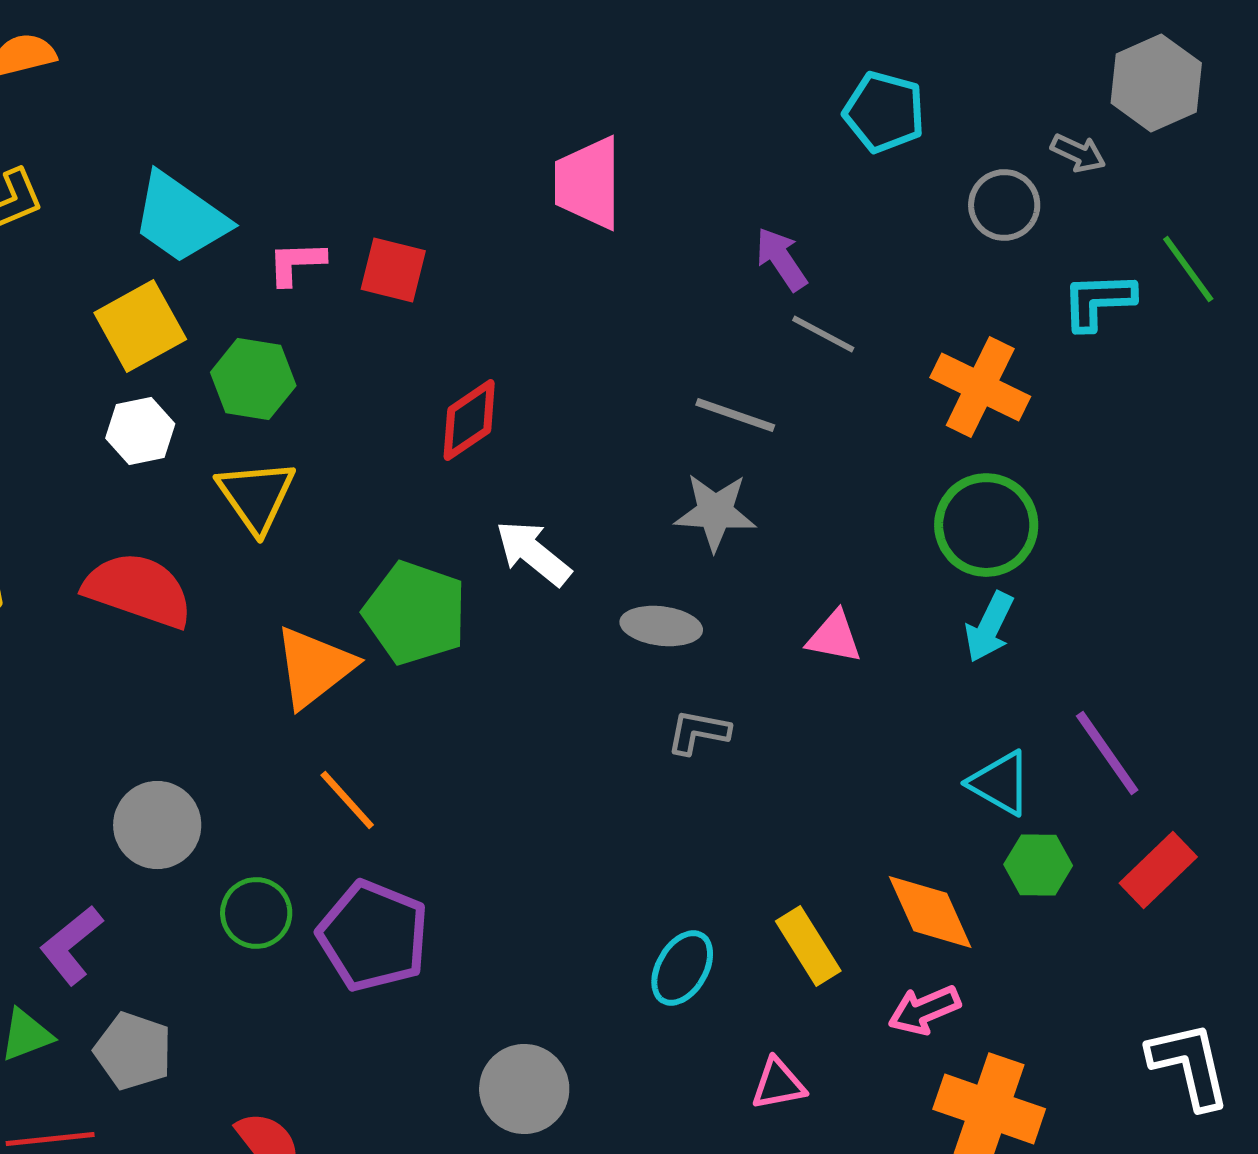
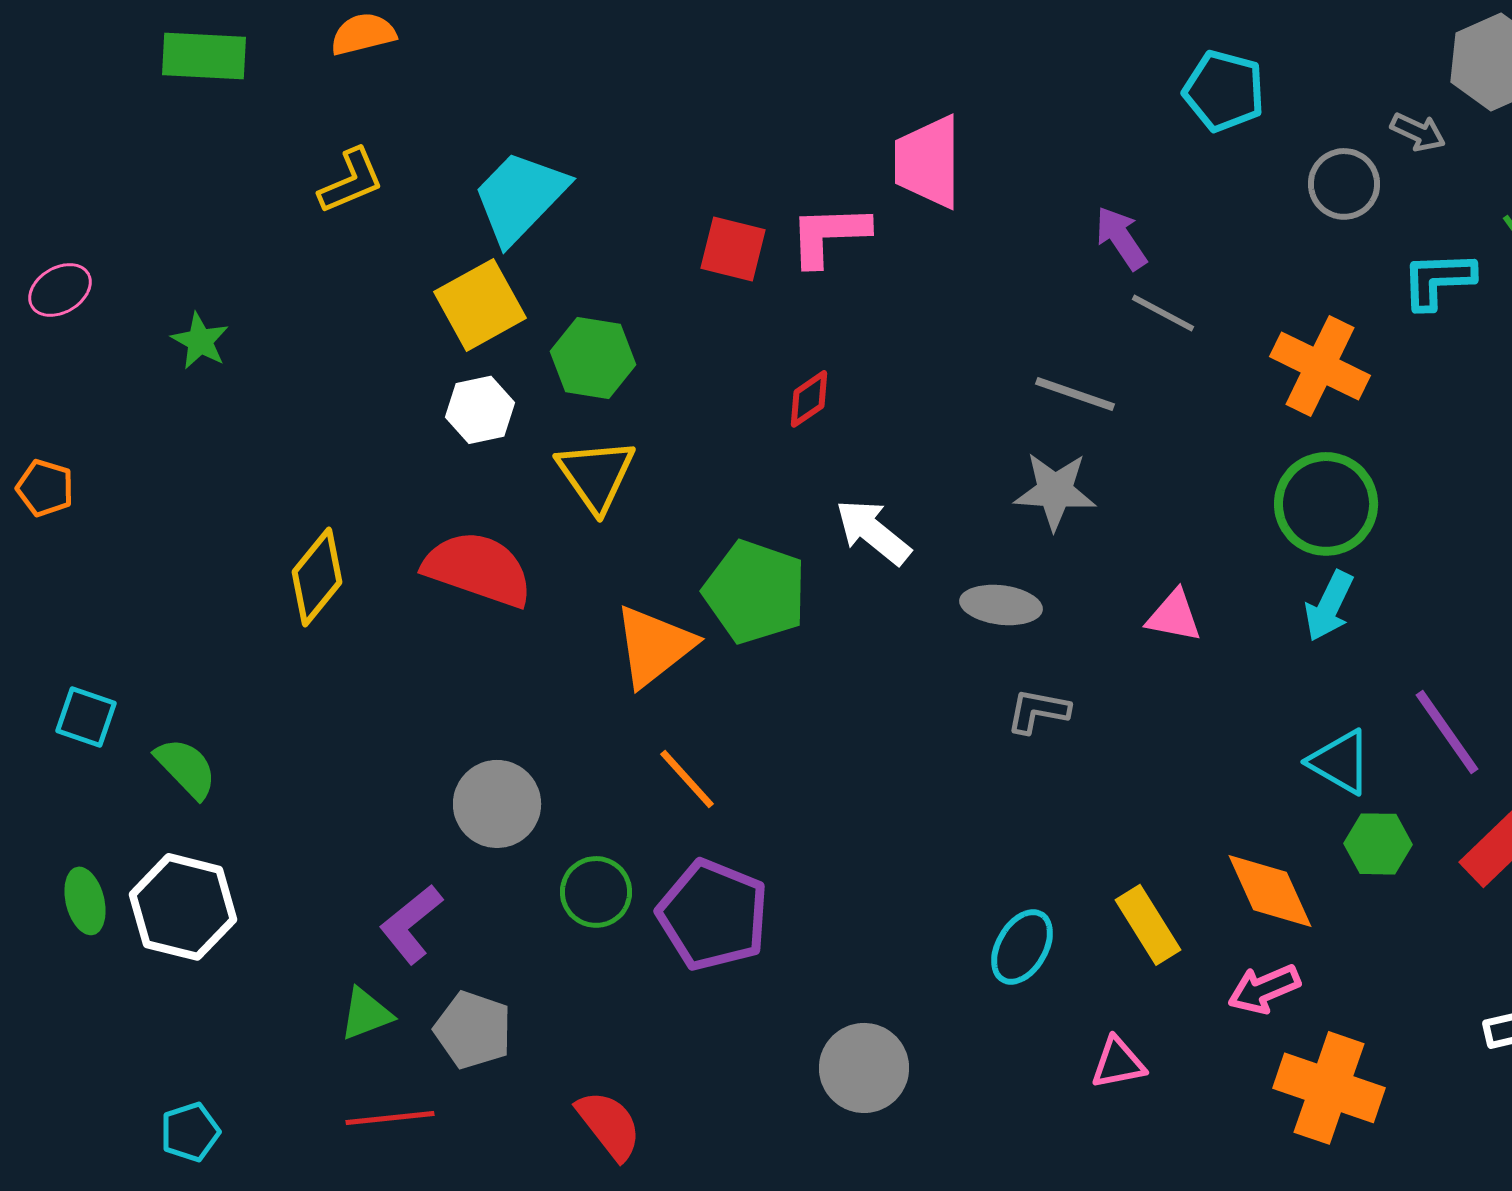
cyan trapezoid: (180, 218) -> (520, 197), turned 99
pink L-shape: (296, 263) -> (829, 235), moved, size x1.4
red diamond: (469, 420) -> (809, 399), size x0.7

